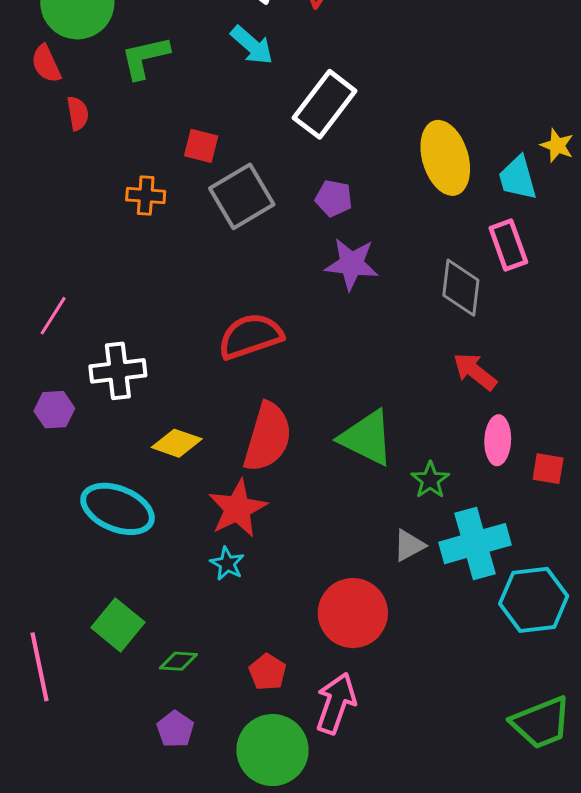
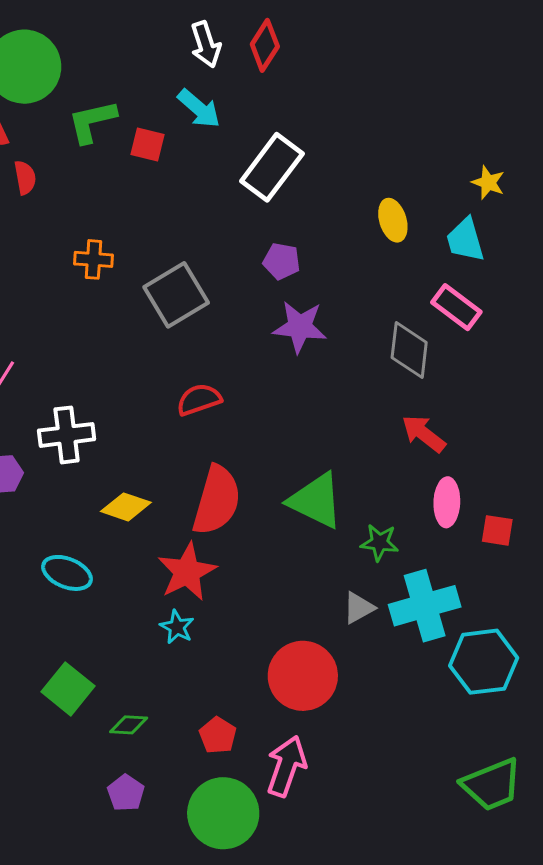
yellow star: (557, 145) -> (488, 183), moved
red square: (201, 146) -> (148, 144), moved
yellow ellipse: (445, 158) -> (393, 220), size x0.6
gray square: (242, 196) -> (176, 295), moved
pink rectangle: (508, 245) -> (456, 307), turned -33
red semicircle: (250, 336) -> (199, 400), size x0.7
green star: (430, 480) -> (380, 542), turned -30
cyan ellipse: (118, 509) -> (67, 573), size x0.7

